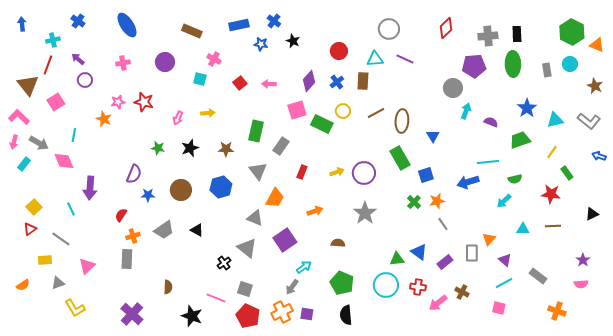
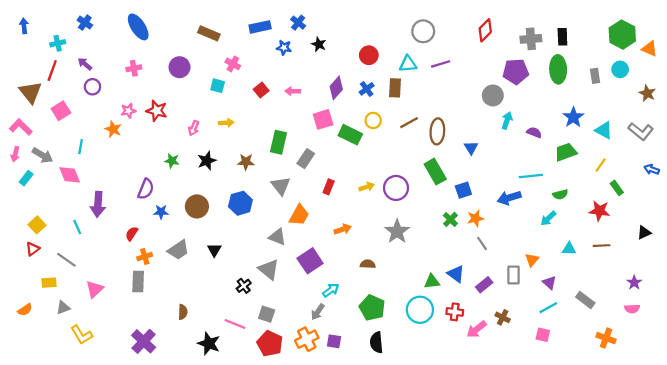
purple line: (405, 59) -> (441, 64), turned -42
cyan triangle: (555, 120) -> (604, 130), turned 42
black triangle: (197, 230) -> (214, 250), turned 32

